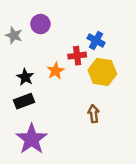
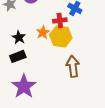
yellow hexagon: (102, 72) -> (61, 36), moved
brown arrow: (94, 114) -> (73, 66), size x1.5

